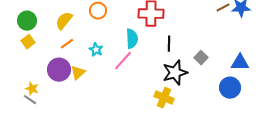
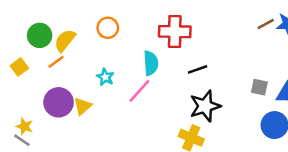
green circle: (27, 21) -> (40, 35), moved
orange line: (67, 44) -> (56, 62), moved
black line: (169, 44) -> (197, 69), turned 70
gray square: (201, 58) -> (259, 87), moved, turned -32

